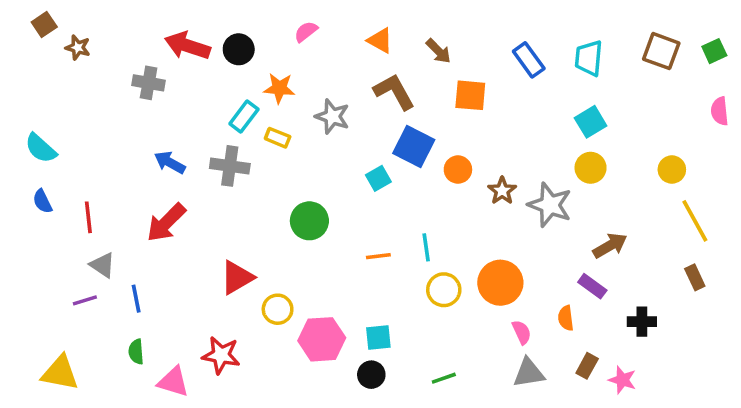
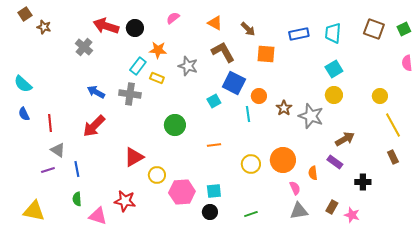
blue rectangle: (529, 60) -> (299, 34), turned -66
gray cross: (149, 83) -> (84, 47), turned 30
cyan line: (426, 247) -> (248, 114), moved
orange semicircle: (566, 318) -> (313, 173), moved

